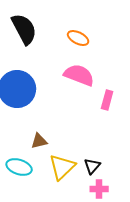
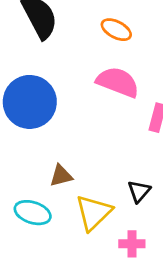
black triangle: (92, 166) -> (139, 191), moved
pink cross: (99, 189) -> (132, 244), moved

